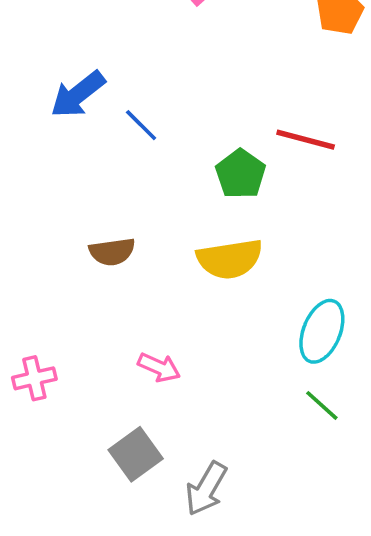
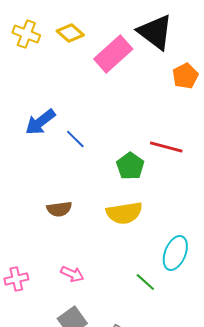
pink arrow: (159, 367) -> (72, 274), moved
green line: (322, 405) -> (145, 282), moved

